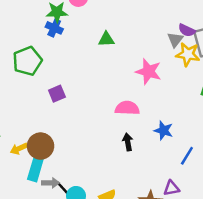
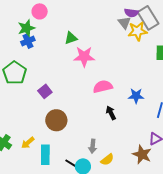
blue cross: (54, 28) -> (28, 41), turned -32
pink star: (148, 71) -> (84, 57), moved
brown circle: (41, 146) -> (56, 120), moved
gray arrow: (51, 183) -> (93, 146), moved, turned 112

